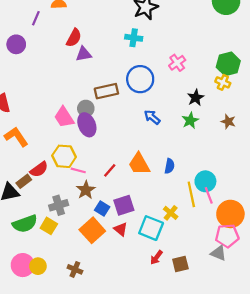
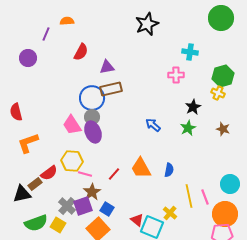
cyan cross: (134, 38) -> (190, 52), moved
purple triangle: (84, 54) -> (107, 67), moved
pink cross: (177, 63) -> (176, 75), turned 35
blue circle: (140, 79) -> (92, 98), moved
brown rectangle: (106, 91) -> (111, 89), moved
orange L-shape: (16, 137) -> (28, 143), turned -75
cyan circle: (205, 181) -> (230, 184), moved
gray cross: (59, 205) -> (67, 206), turned -30
purple square: (124, 205) -> (83, 206), moved
red triangle: (121, 229) -> (137, 220), moved

